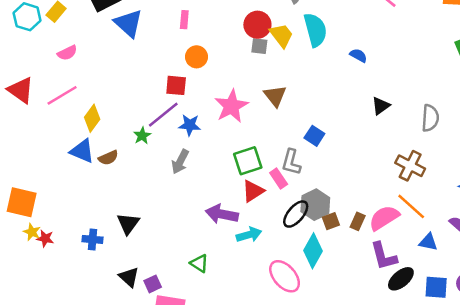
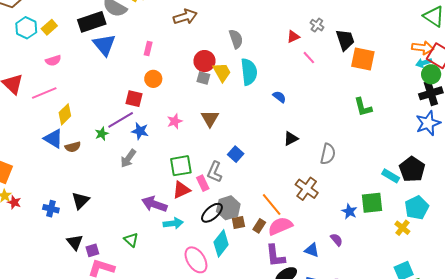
pink star: (231, 106) -> (175, 121), size x0.6
orange line: (411, 206) -> (272, 205), moved

